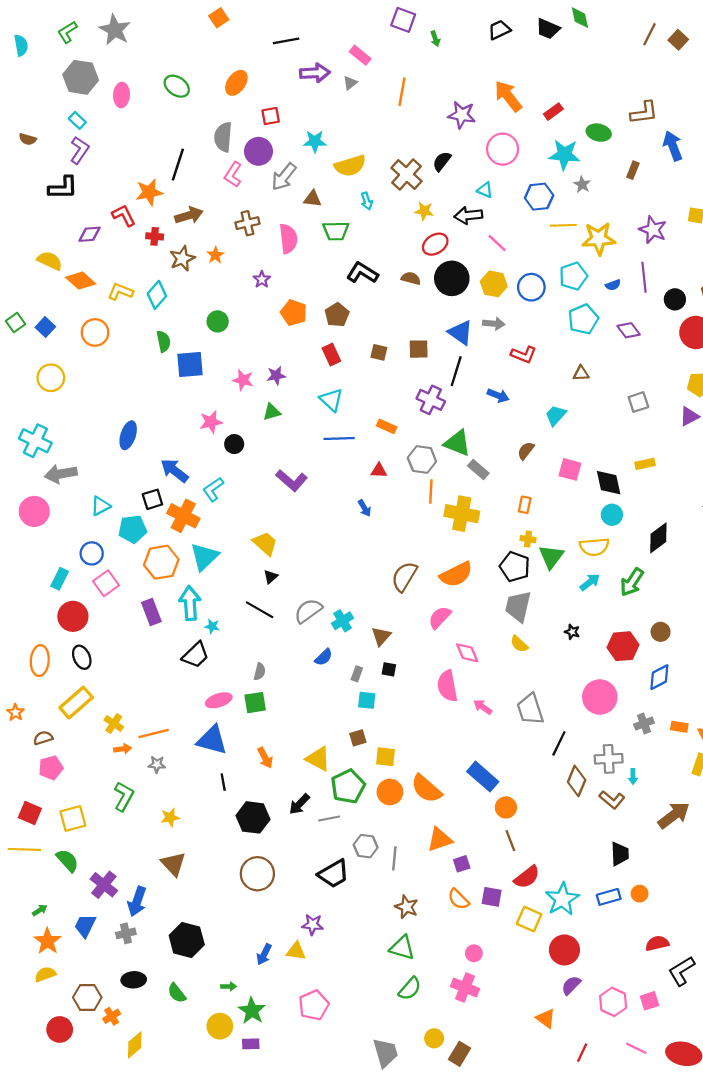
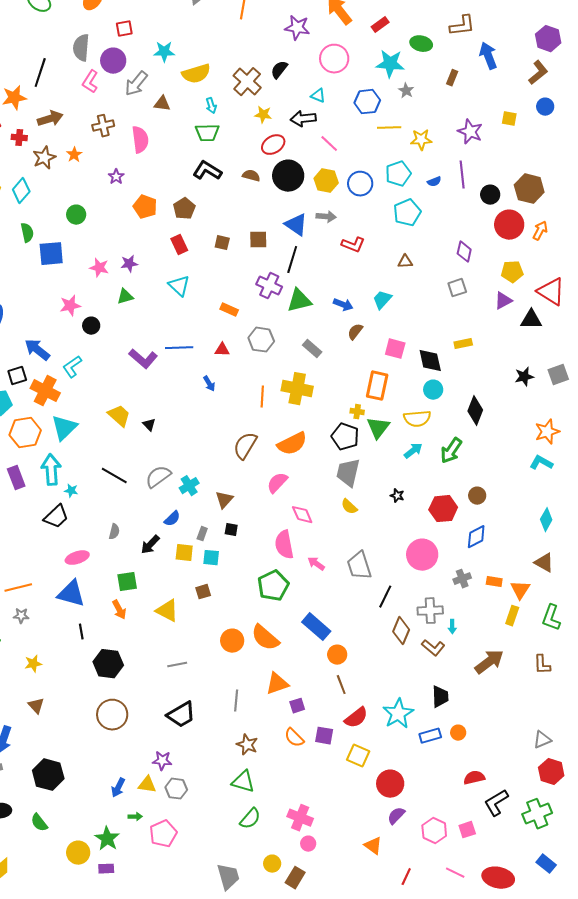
green trapezoid: (336, 231) -> (207, 133), moved
yellow star: (599, 239) -> (421, 140), size x0.7
purple diamond: (629, 330) -> (464, 252), moved, turned 50
blue arrow: (498, 395) -> (343, 305), moved
blue line: (339, 439) -> (179, 348), moved
green triangle: (457, 443) -> (299, 301), moved, turned -36
orange line: (431, 492) -> (262, 397), moved
orange rectangle: (525, 505) -> (377, 386), moved, size x1.8
black diamond: (658, 538) -> (475, 411), turned -32
black triangle: (271, 577) -> (149, 425), moved, turned -32
green square: (255, 703) -> (127, 582), moved
yellow square: (386, 757) -> (184, 553), moved
green pentagon: (348, 786) -> (273, 586), moved
black arrow: (299, 804) -> (150, 545), moved
gray hexagon: (366, 846) -> (176, 789), moved
brown triangle: (173, 864) -> (36, 706), size x0.7
cyan star: (562, 899) -> (398, 714), moved
pink circle: (474, 953) -> (308, 844), moved
green arrow: (229, 986) -> (135, 817), moved

